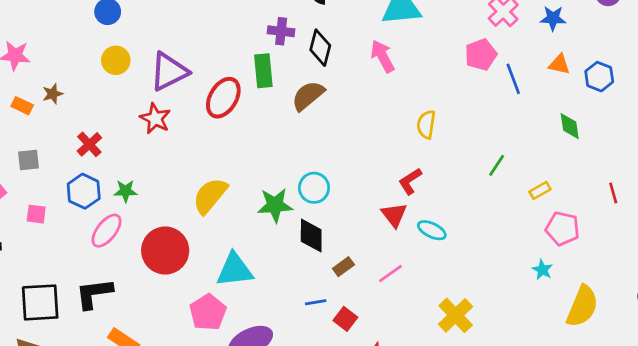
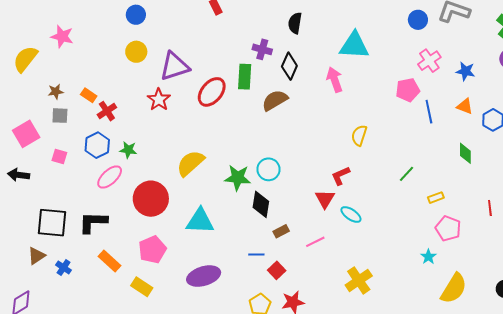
brown star: (53, 94) -> (56, 92), moved
orange rectangle: (22, 106) -> (89, 95), moved
pink pentagon: (208, 312) -> (152, 250), moved

